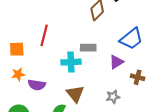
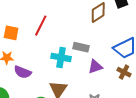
purple triangle: (116, 62) -> (95, 67), moved
brown cross: (138, 77) -> (124, 72), moved

